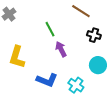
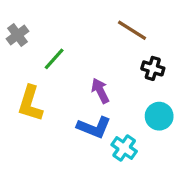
green line: (50, 29) -> (54, 59), moved, turned 70
blue L-shape: (47, 80) -> (94, 127), moved

